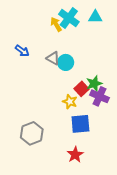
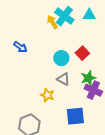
gray triangle: (53, 58) -> (63, 79), moved
red square: (82, 89) -> (82, 53), moved
yellow star: (70, 102) -> (47, 95), moved

